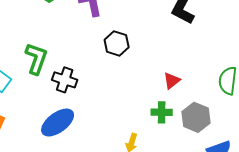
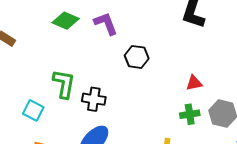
red triangle: (172, 81) -> (194, 83), turned 36

